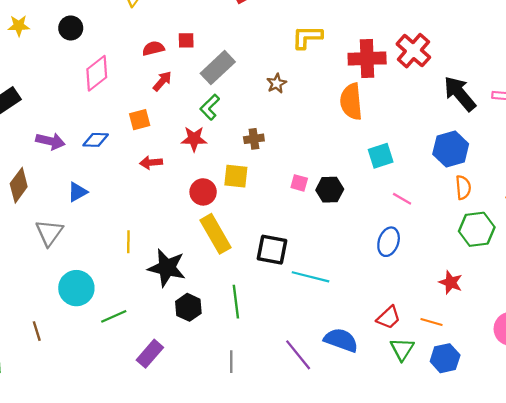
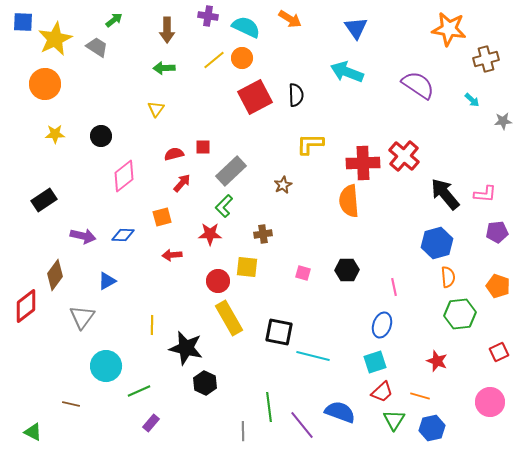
cyan square: (381, 156) -> (375, 362), moved
black hexagon: (330, 190) -> (347, 270), moved
pink line: (402, 199) -> (394, 287), turned 48
green line: (236, 302) -> (269, 407), moved
brown line: (37, 331) -> (71, 404), turned -60
purple rectangle: (150, 354) -> (151, 423), moved, size x0.7

